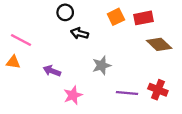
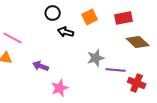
orange square: (116, 17) -> (90, 17), moved
gray star: (102, 65) -> (96, 58), moved
purple line: (127, 93) -> (116, 70), moved

